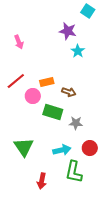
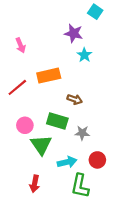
orange rectangle: (47, 82) -> (49, 76), moved, size x1.5
pink circle: (33, 96) -> (25, 125), moved
green triangle: (24, 147) -> (41, 145), moved
red arrow: (42, 181) -> (35, 184), moved

